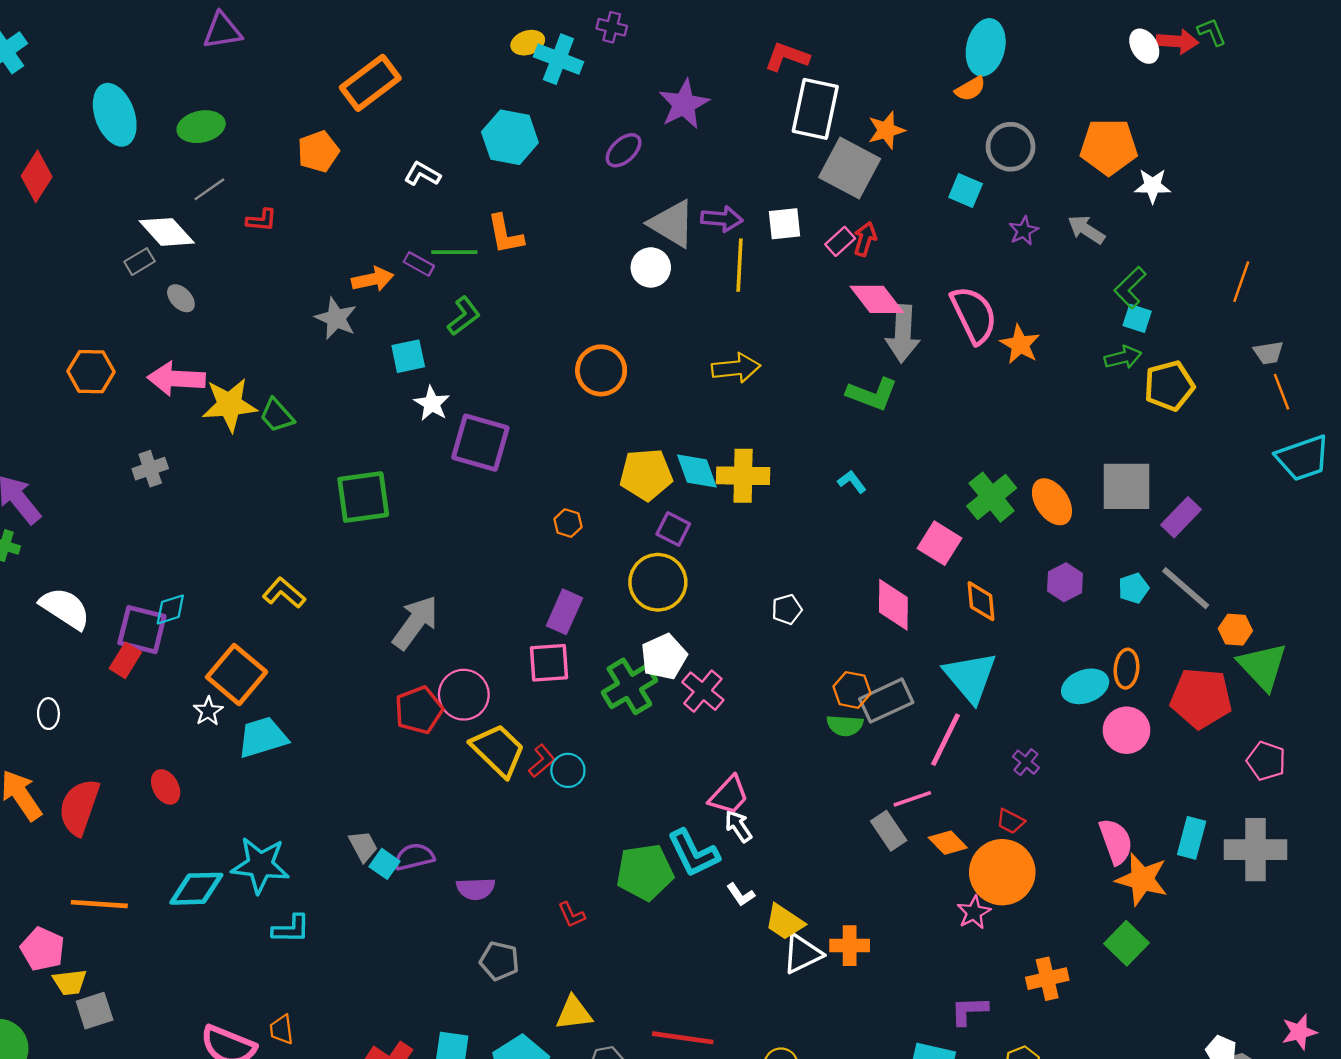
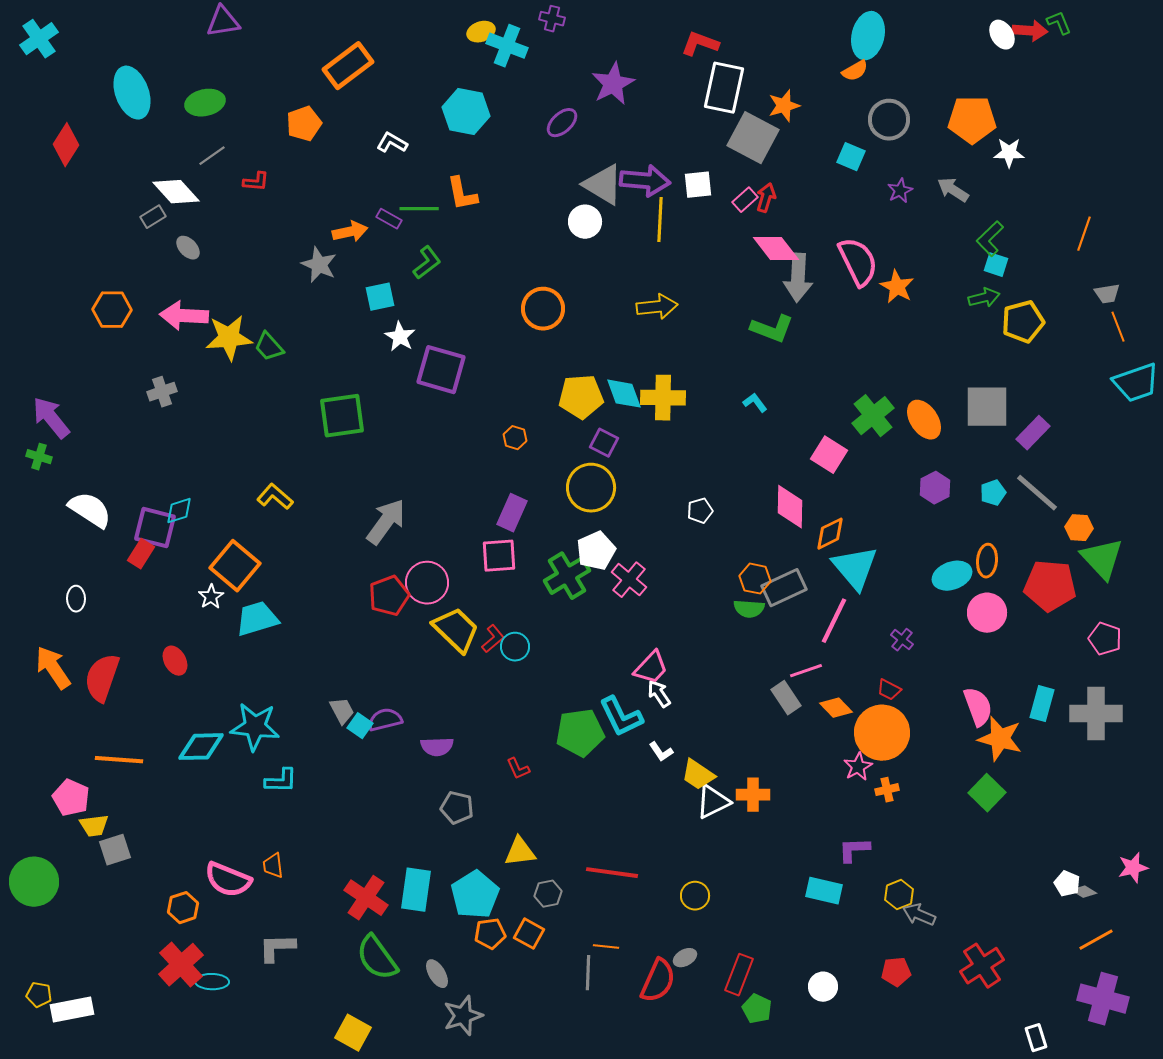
purple arrow: (722, 219) -> (645, 181), size x1.4
orange diamond: (981, 601) -> (830, 534), moved, turned 69
orange cross: (1047, 979) -> (887, 790), moved, size x0.7

